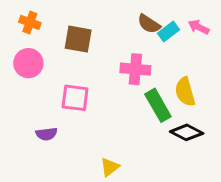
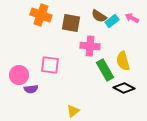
orange cross: (30, 22) -> (41, 15), moved, size x1.5
brown square: (78, 39) -> (71, 23), moved
pink circle: (28, 63) -> (19, 75), moved

